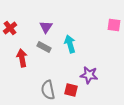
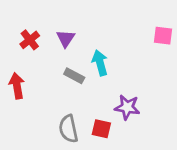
red cross: (10, 28) -> (30, 40), moved
gray rectangle: (44, 47) -> (74, 76), moved
red arrow: (22, 58) -> (17, 86), moved

